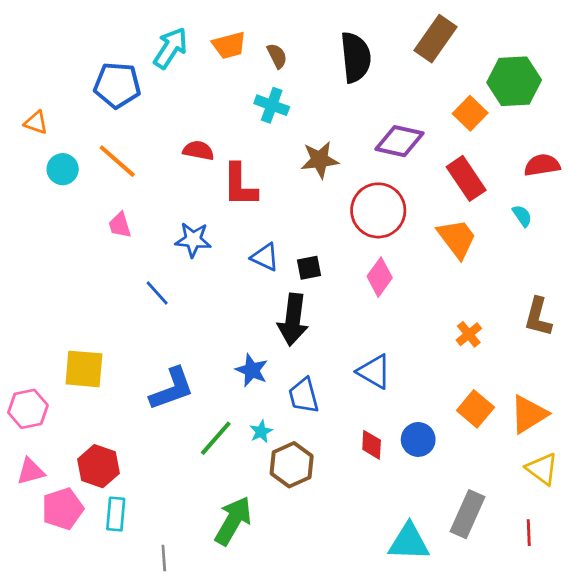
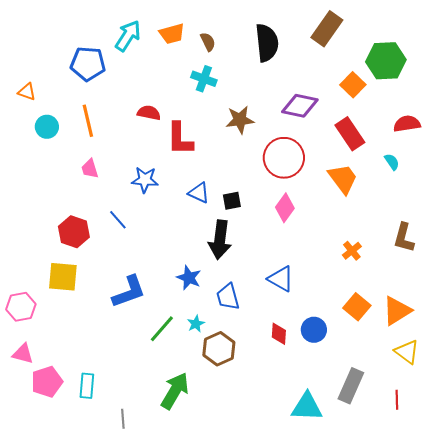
orange line: (117, 161) -> (88, 121), turned 36
red hexagon: (99, 466) -> (74, 232), moved
pink triangle: (31, 471) -> (23, 354), turned 30

